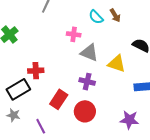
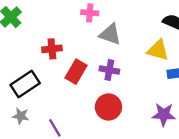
yellow triangle: (117, 64) -> (158, 50), moved
red cross: (36, 71) -> (52, 49), moved
red rectangle: (59, 99) -> (76, 72), moved

